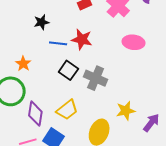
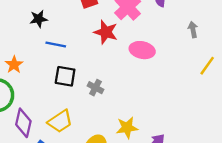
red star: (82, 39) -> (106, 32), moved
black square: (68, 70) -> (65, 76), turned -30
gray cross: (96, 78) -> (95, 88), size x0.6

